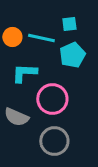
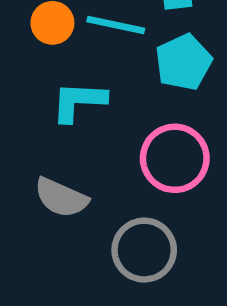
pink circle: (52, 99) -> (175, 158), moved

